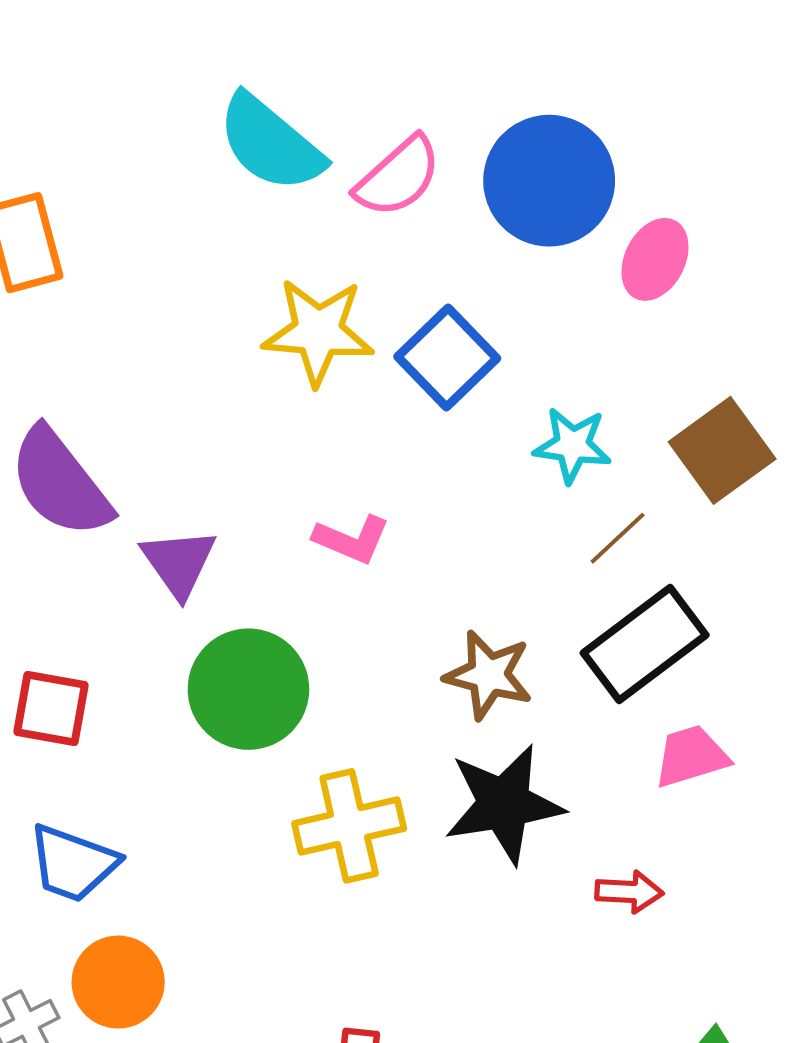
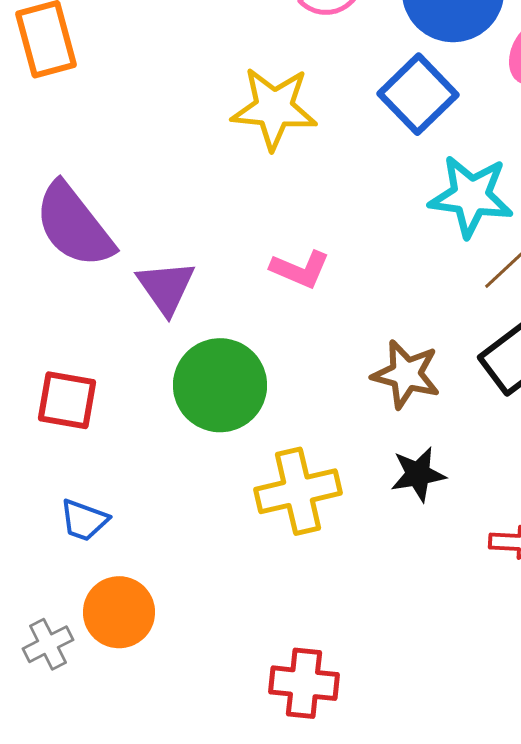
blue square: (447, 357) -> (418, 94), moved
cyan star: (572, 445) -> (471, 196), size x1.4
black star: (504, 804) -> (418, 474), size x0.6
blue trapezoid: (73, 863) -> (84, 520), size x0.7

